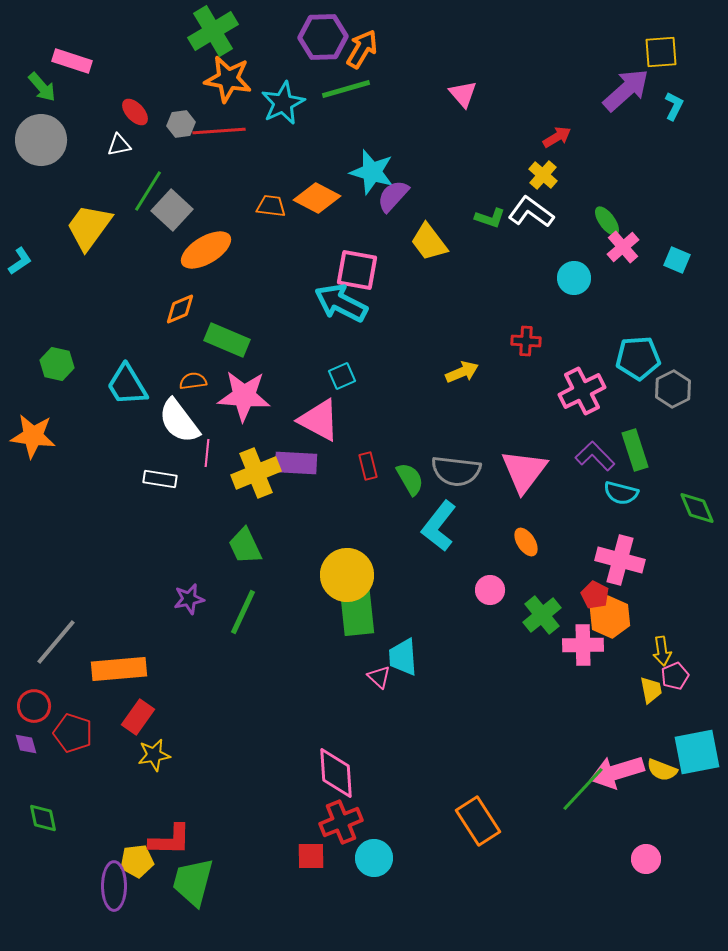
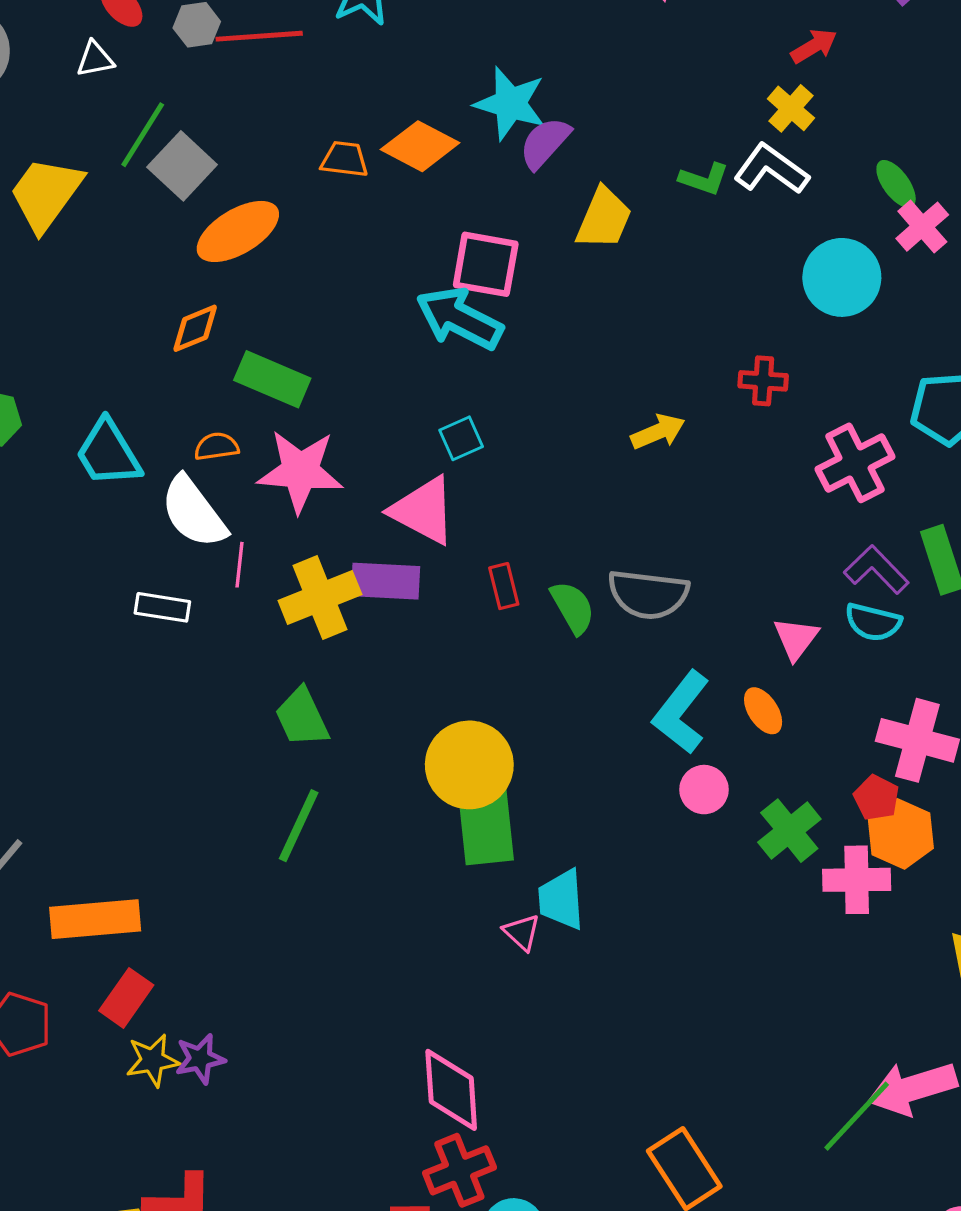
yellow trapezoid: (429, 242) -> (604, 218), turned -120
cyan circle: (574, 278) -> (842, 277), size x1.4
pink triangle: (524, 471) -> (796, 639), moved, size x0.6
cyan semicircle: (621, 493) -> (873, 622), moved
cyan L-shape: (439, 526) -> (681, 712), moved
purple star: (189, 599) -> (200, 1059), moved

